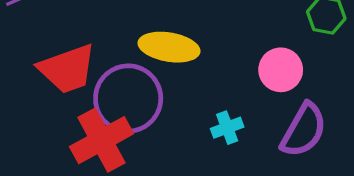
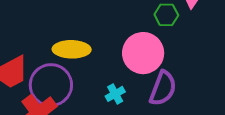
pink circle: (281, 70) -> (143, 53), size x1.5

